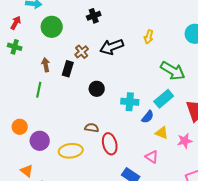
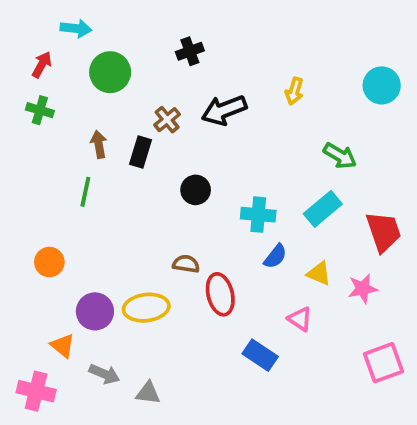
green arrow: (173, 71) -> (340, 156), size x0.7
blue semicircle: (148, 117) -> (275, 256), moved
purple circle: (40, 141) -> (95, 311), moved

